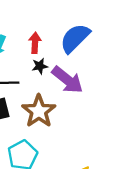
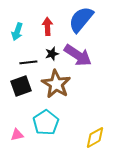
black star: (40, 66) -> (52, 54), moved

